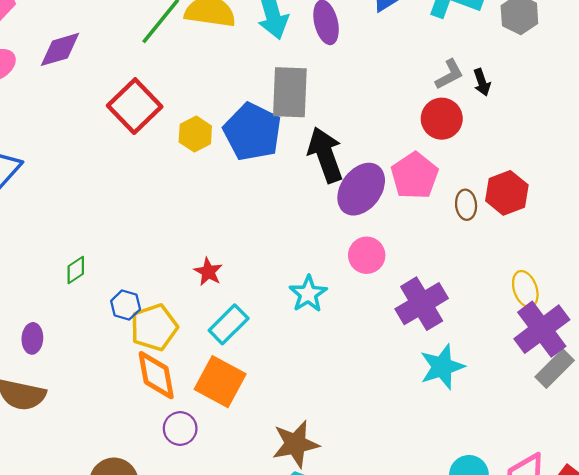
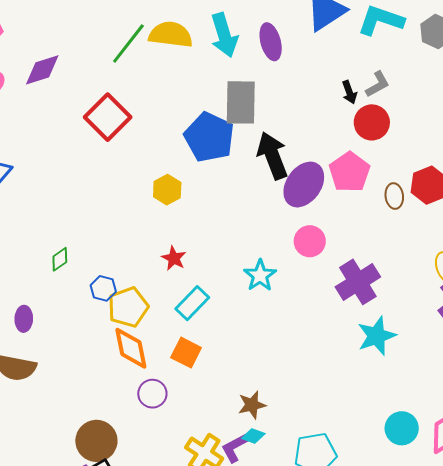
black arrow: (482, 82) -> (349, 92), moved
yellow hexagon: (195, 134) -> (167, 190), moved
orange square: (220, 382) -> (186, 353), size x0.7
brown star: (296, 444) -> (252, 405), size x0.7

